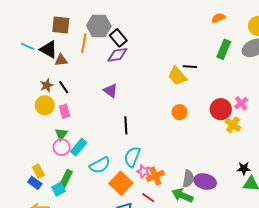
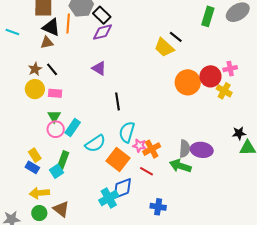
black triangle: (49, 49) -> (51, 27), moved
black line: (190, 67) -> (176, 37), turned 40
pink cross: (241, 103) -> (230, 69), turned 32
pink rectangle: (64, 111) -> (55, 93), turned -64
orange circle: (180, 112) -> (188, 82), moved, size x1.6

